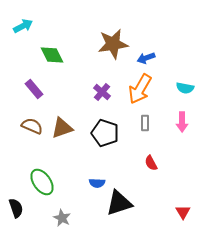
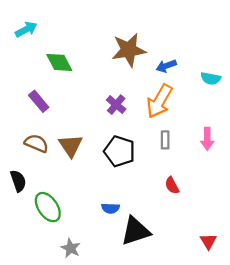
cyan semicircle: (185, 88) -> (211, 78), moved
brown triangle: (62, 128) -> (71, 146), turned -45
black semicircle: (16, 208) -> (18, 181), moved

